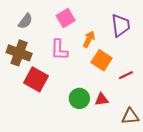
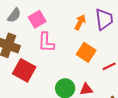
pink square: (66, 18) -> (37, 19), moved
orange arrow: (89, 39) -> (80, 22), moved

